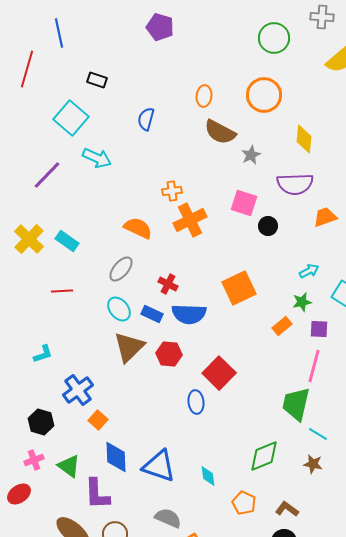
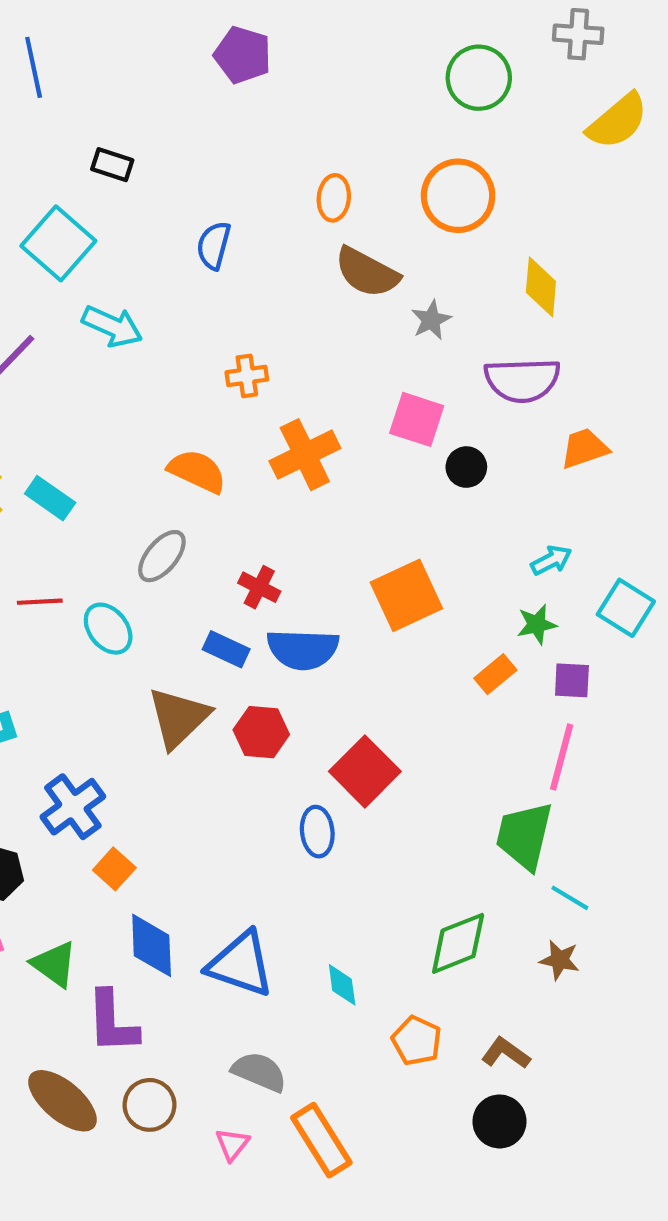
orange cross: (172, 191) -> (247, 376), moved
cyan ellipse: (119, 309) -> (108, 629), moved

